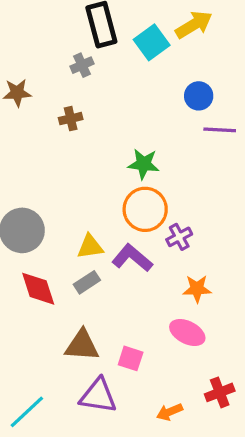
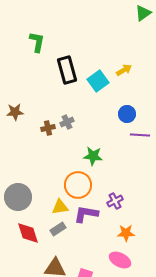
yellow arrow: (194, 25) -> (124, 70), size x0.7
gray cross: (82, 65) -> (67, 122), moved
orange circle: (145, 209) -> (78, 185), moved
purple L-shape: (132, 258) -> (86, 214), turned -30

